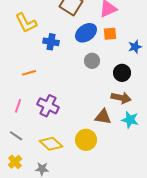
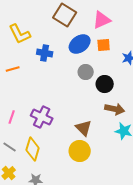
orange line: (29, 73) -> (13, 69), moved
black circle: (122, 73) -> (105, 84), moved
brown triangle: (103, 117) -> (84, 128), moved, turned 36
yellow diamond: (51, 144) -> (33, 149), moved, turned 65

